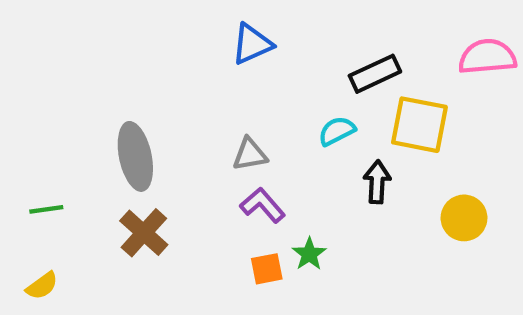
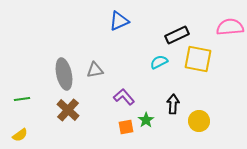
gray triangle: (250, 154) -> (95, 70), moved
black arrow: (377, 182) -> (173, 104), moved
yellow circle: (464, 218) -> (199, 121), moved

